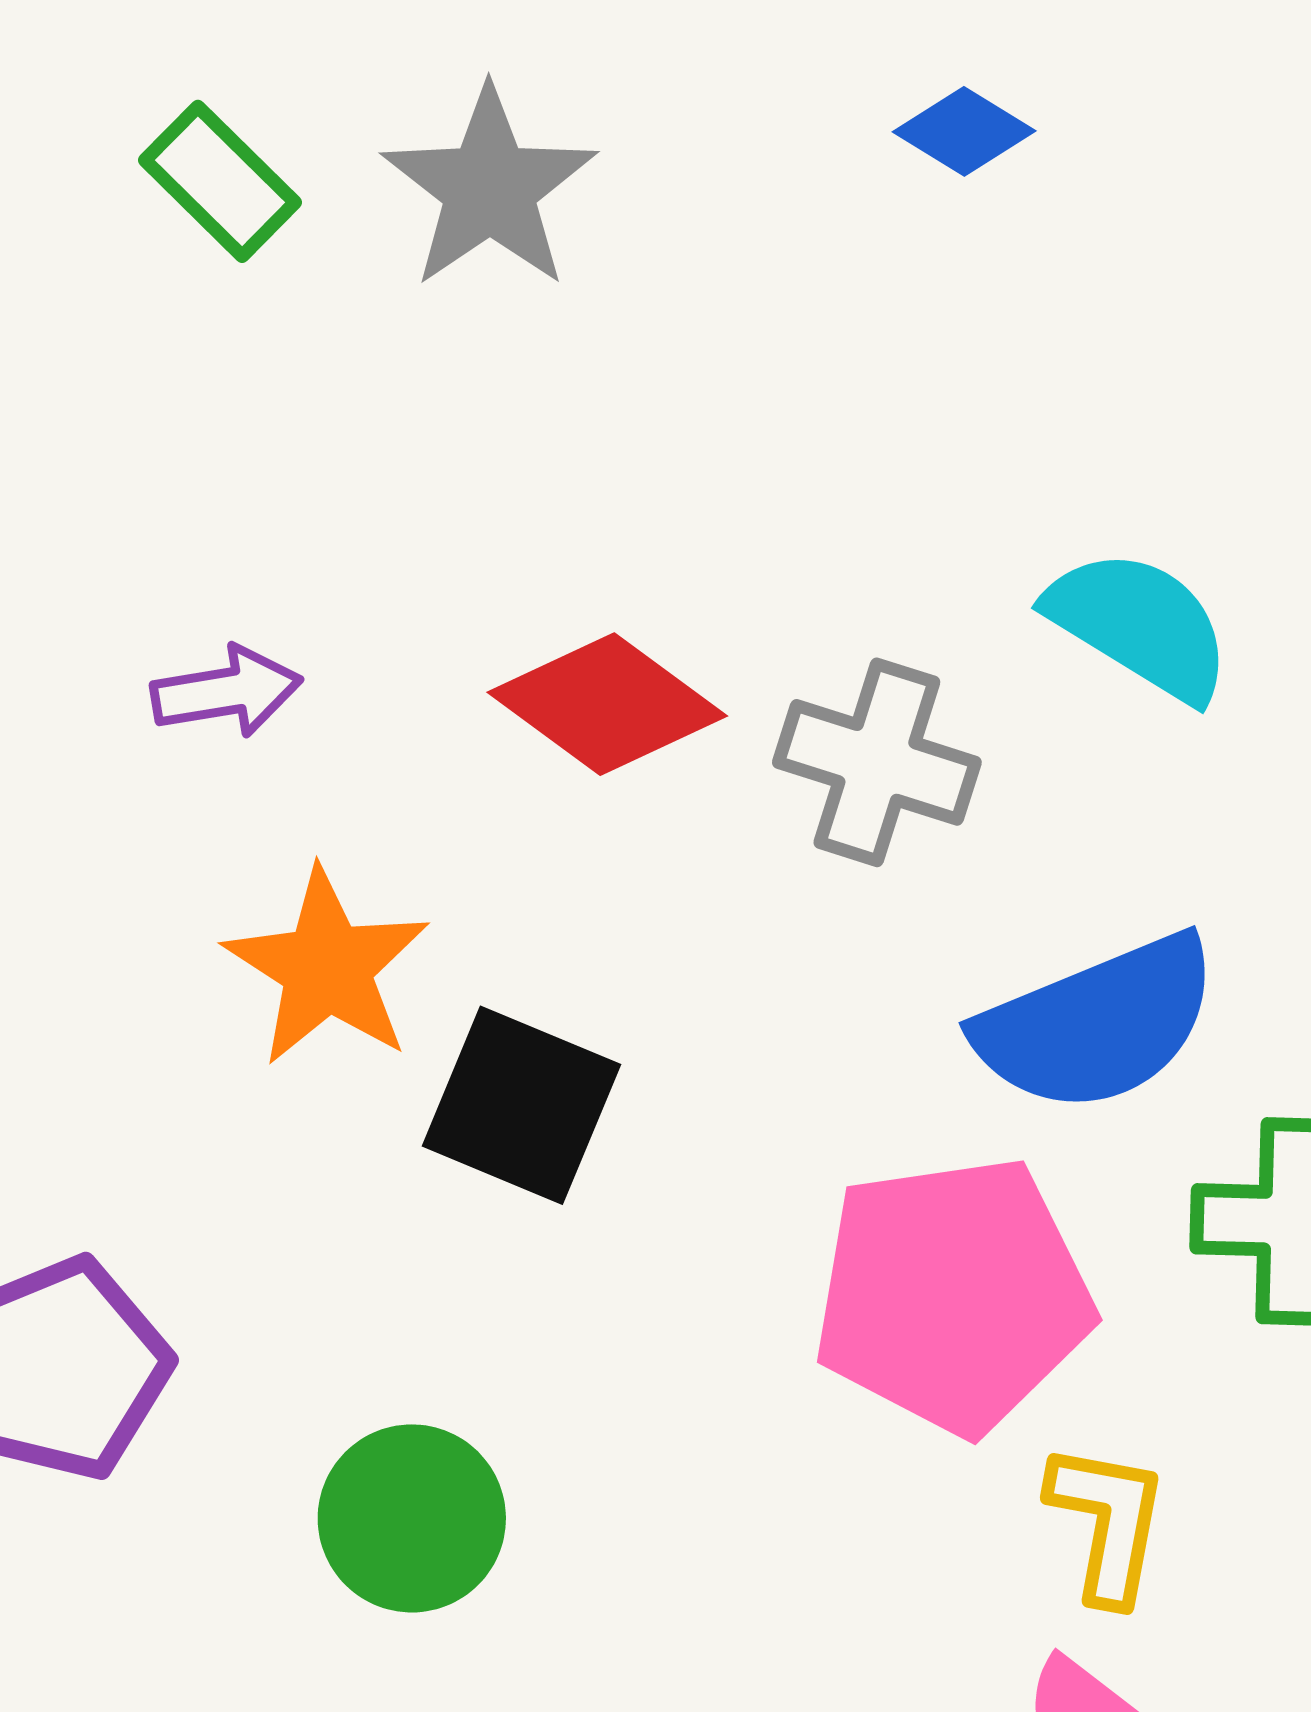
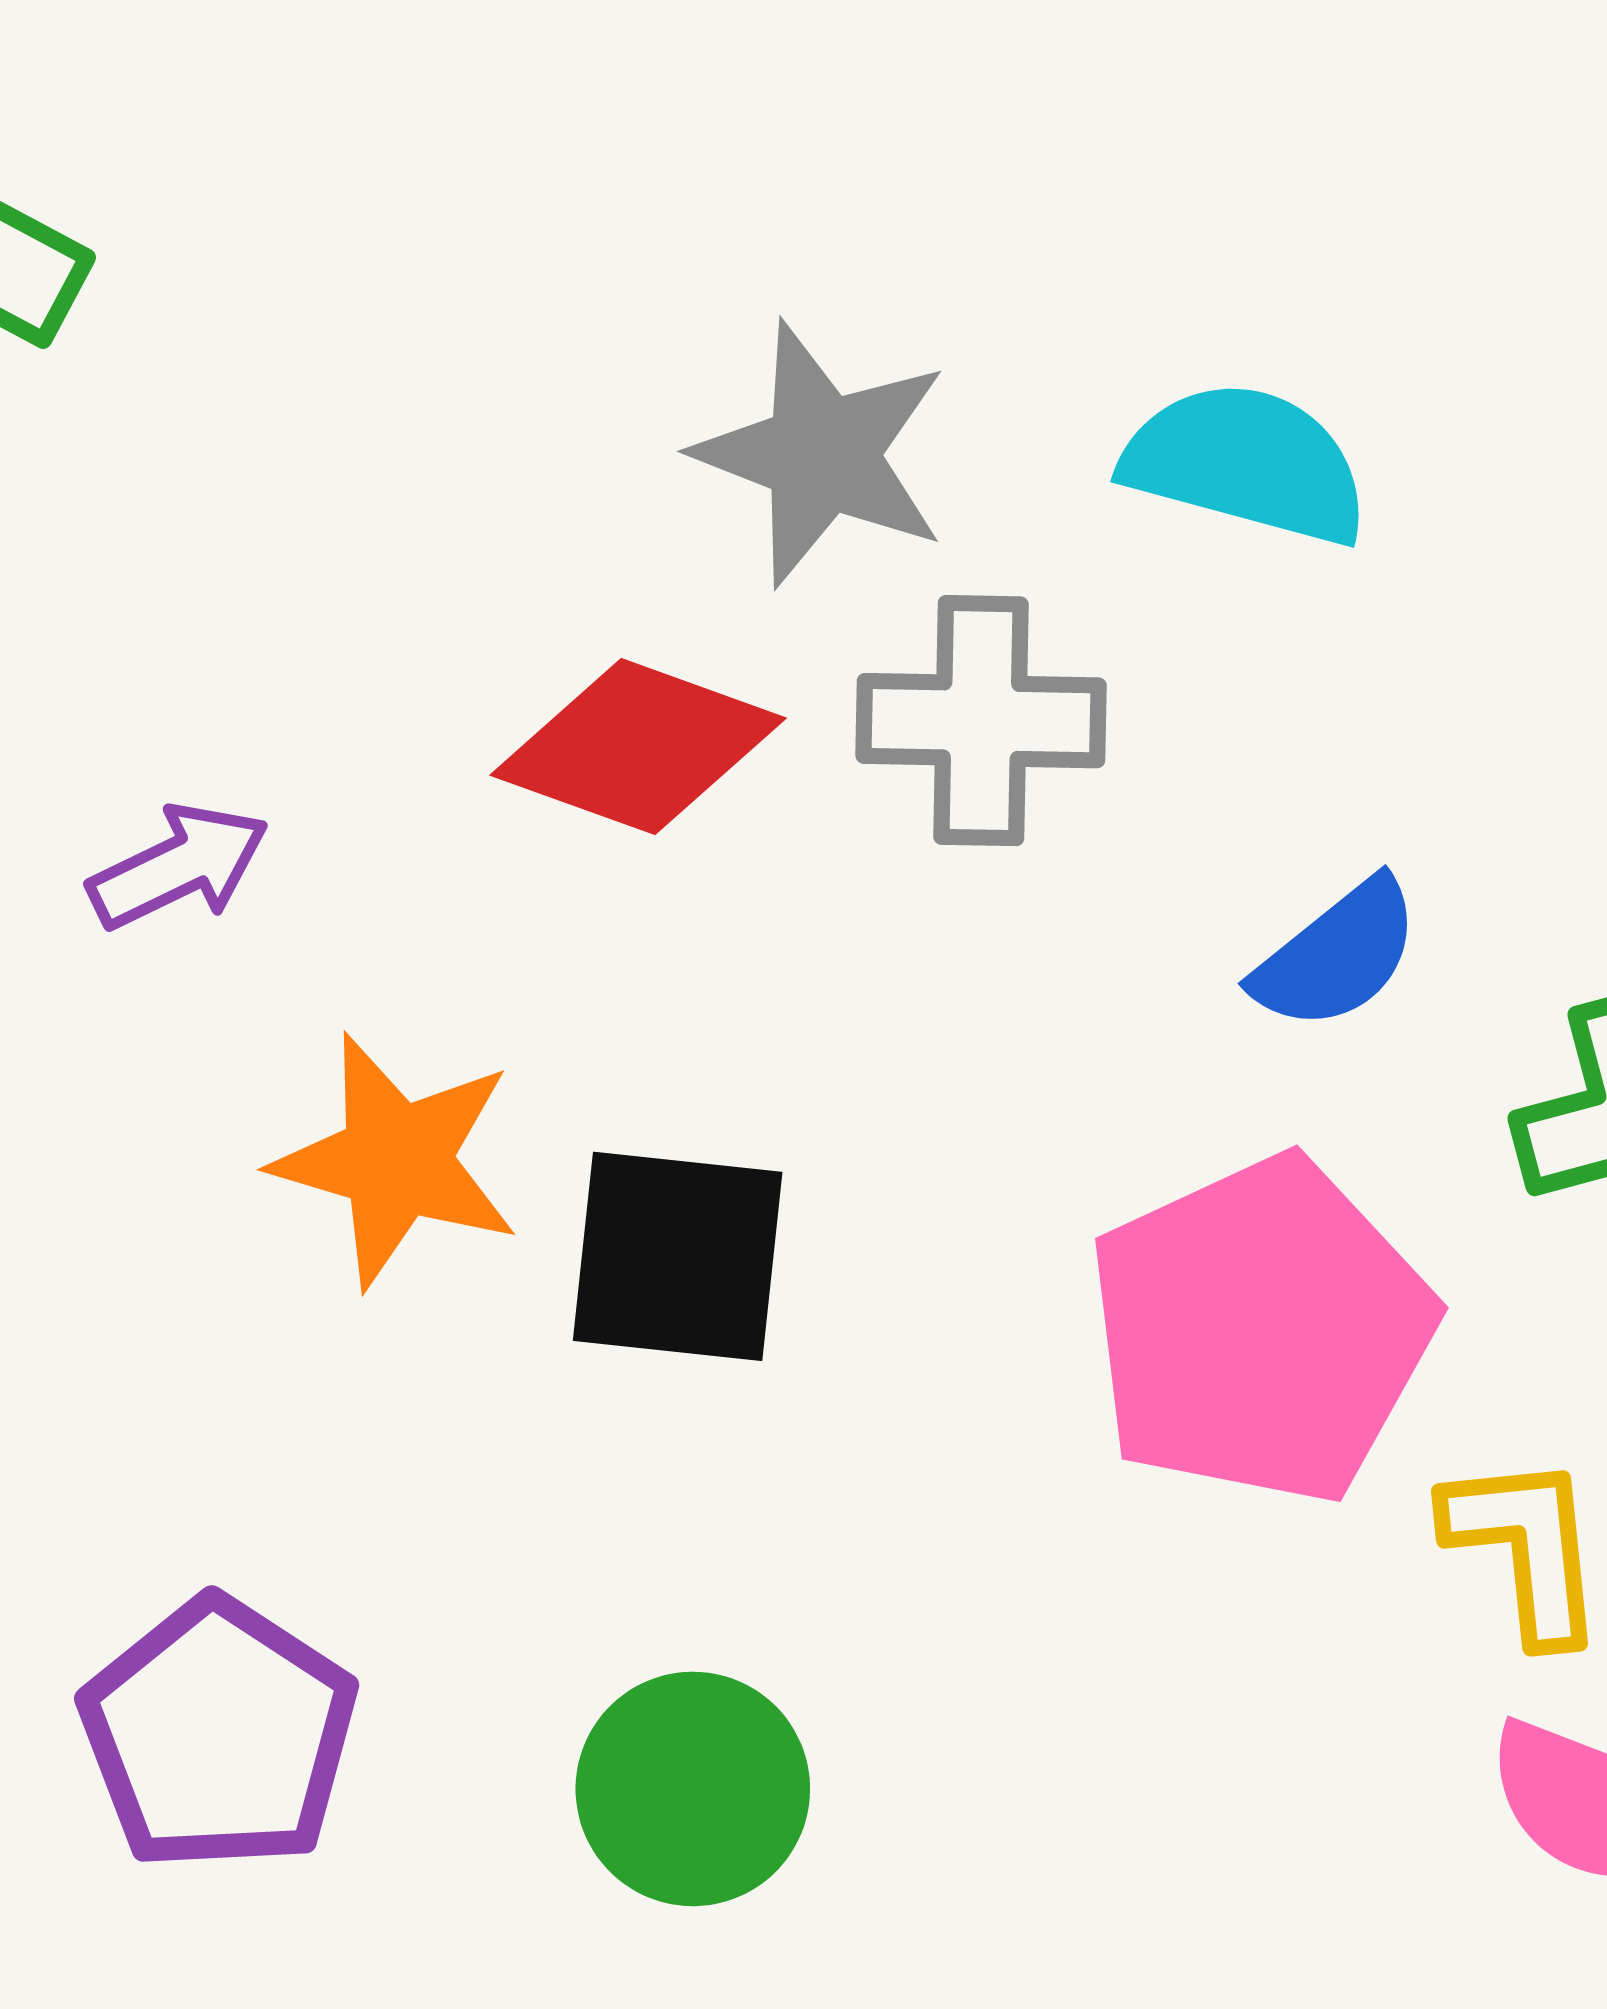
gray star: (489, 188) -> (822, 454), moved
blue semicircle: (1097, 1024) -> (1337, 955), size x0.6

